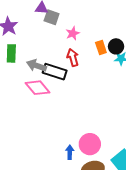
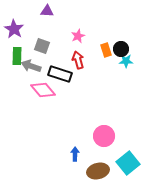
gray square: (52, 17) -> (42, 46), moved
gray arrow: (36, 66) -> (31, 66), moved
pink circle: (90, 144) -> (104, 136), moved

